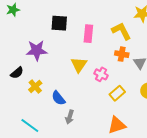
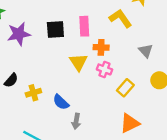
black square: (59, 23) -> (55, 29), moved
purple star: (37, 50) -> (19, 34), moved
orange cross: (122, 54) -> (101, 47), moved
yellow cross: (35, 86) -> (33, 93), turned 32

